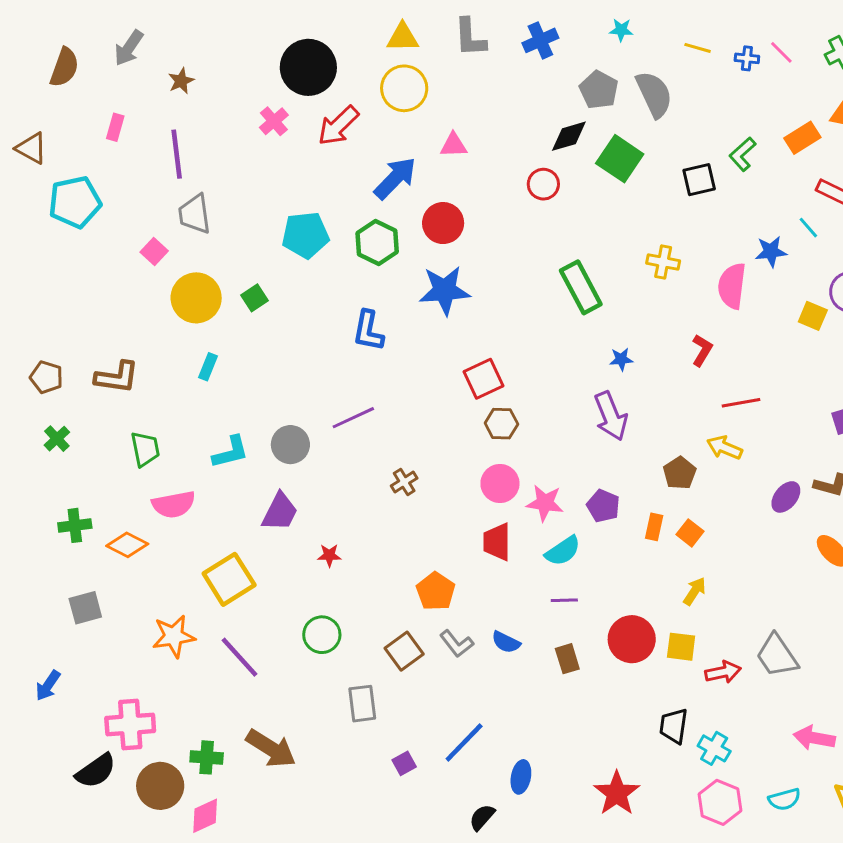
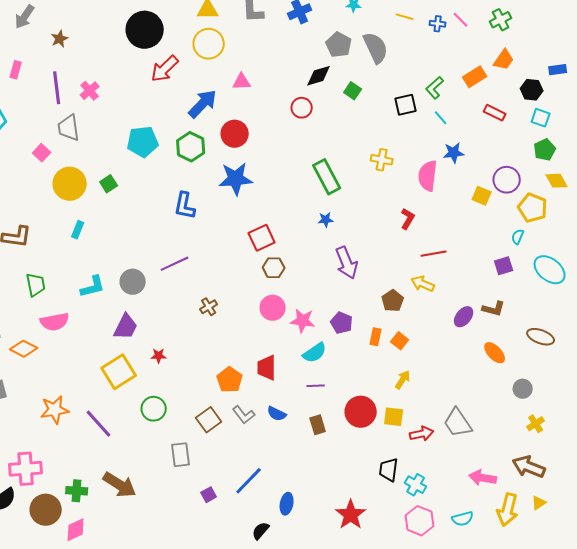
pink cross: (274, 121) -> (90, 91), moved
green square: (620, 159) -> (353, 91), size x0.6
cyan line: (808, 228) -> (441, 118), moved
blue star: (621, 359) -> (326, 220), moved
red trapezoid: (497, 542) -> (267, 368), moved
yellow square: (229, 579) -> (119, 372), moved

